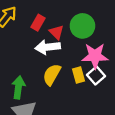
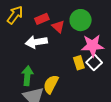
red rectangle: (38, 23) -> (42, 19), turned 40
white arrow: (48, 47) -> (36, 42), moved
yellow semicircle: (52, 74) -> (51, 84), moved

